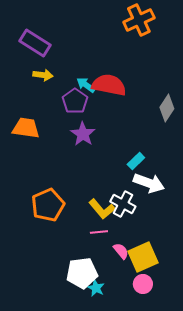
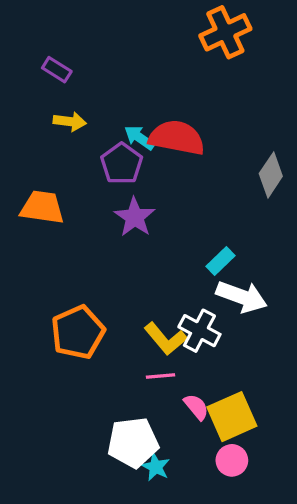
purple rectangle: (35, 43) -> (57, 70), size x0.6

